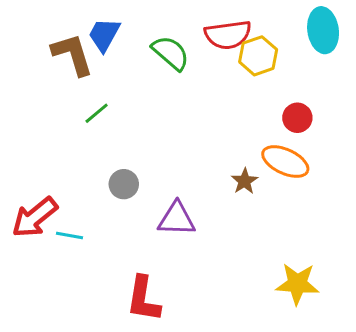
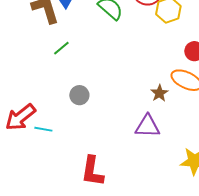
purple triangle: (177, 219) -> (147, 126), moved

